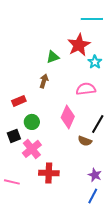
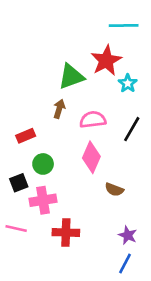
green triangle: (53, 57) -> (71, 77), size x1.5
pink semicircle: (86, 89) -> (93, 120), moved
black line: (98, 124) -> (132, 129), moved
pink cross: (32, 149) -> (43, 200), turned 30
pink line: (12, 182) -> (16, 228), moved

